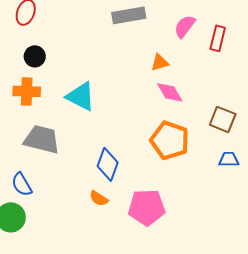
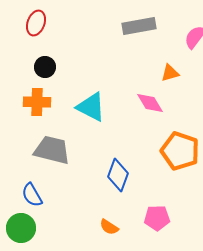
pink diamond: (170, 92) -> (150, 103), moved
orange semicircle: (99, 198) -> (109, 227), moved
pink pentagon: (147, 207) -> (157, 218), size x0.7

